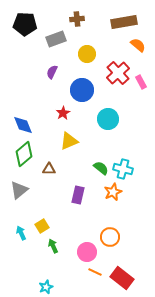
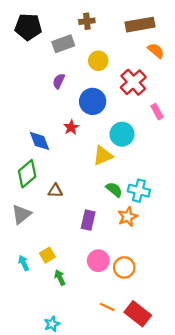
pink rectangle: (141, 82) -> (157, 112), moved
blue diamond: (23, 125) -> (39, 141), moved
yellow triangle: (69, 141) -> (103, 156), moved
pink circle: (87, 252) -> (98, 261), moved

